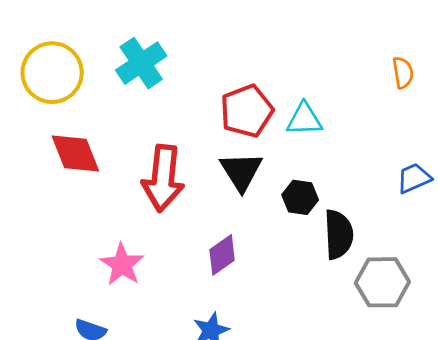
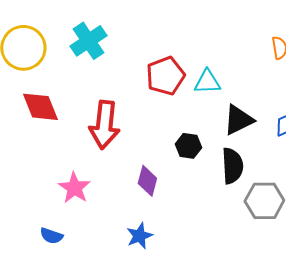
black triangle: (241, 171) -> (238, 120), moved, turned 36
black hexagon: (300, 197) -> (188, 146), moved
purple diamond: (222, 255) -> (147, 181), turned -40

